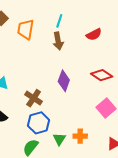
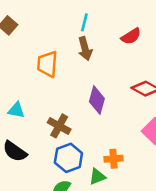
orange trapezoid: (26, 29) -> (47, 64), moved
orange cross: (80, 136) -> (113, 159), moved
green triangle: (59, 139) -> (97, 177), turned 40

